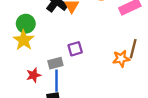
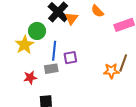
green circle: (26, 24) -> (37, 31), moved
blue line: (57, 81) -> (54, 51), moved

